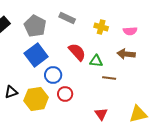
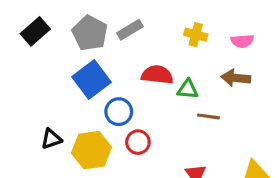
gray rectangle: (67, 18) -> (130, 30), moved, turned -56
red semicircle: (77, 52) -> (157, 75), turned -42

